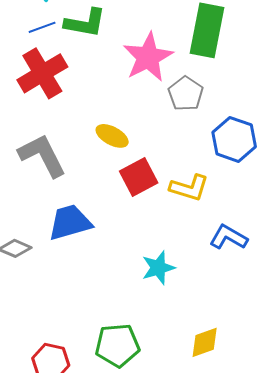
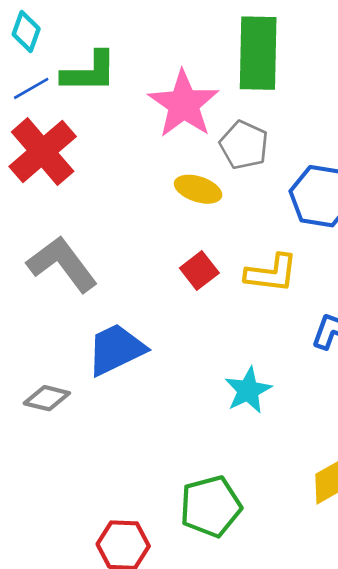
yellow ellipse: (112, 136) -> (198, 189), moved
red square: (139, 177) -> (199, 271), size x0.7

